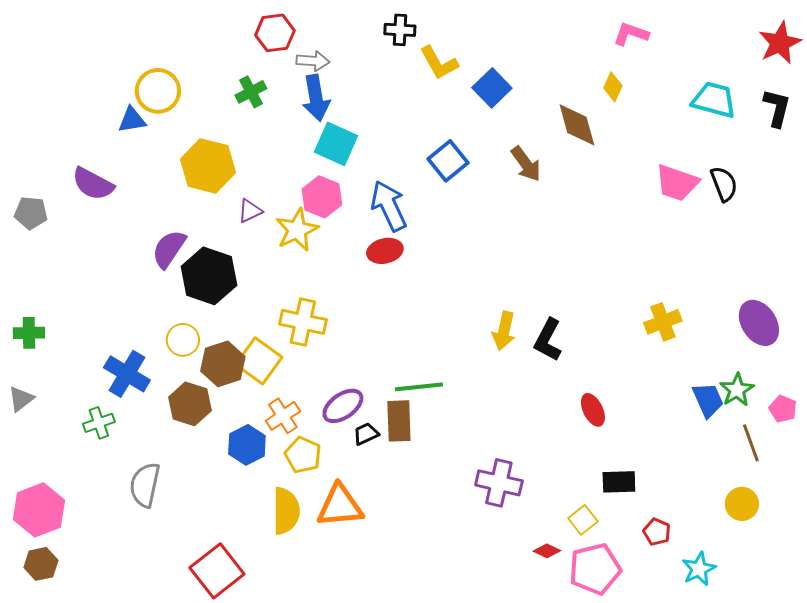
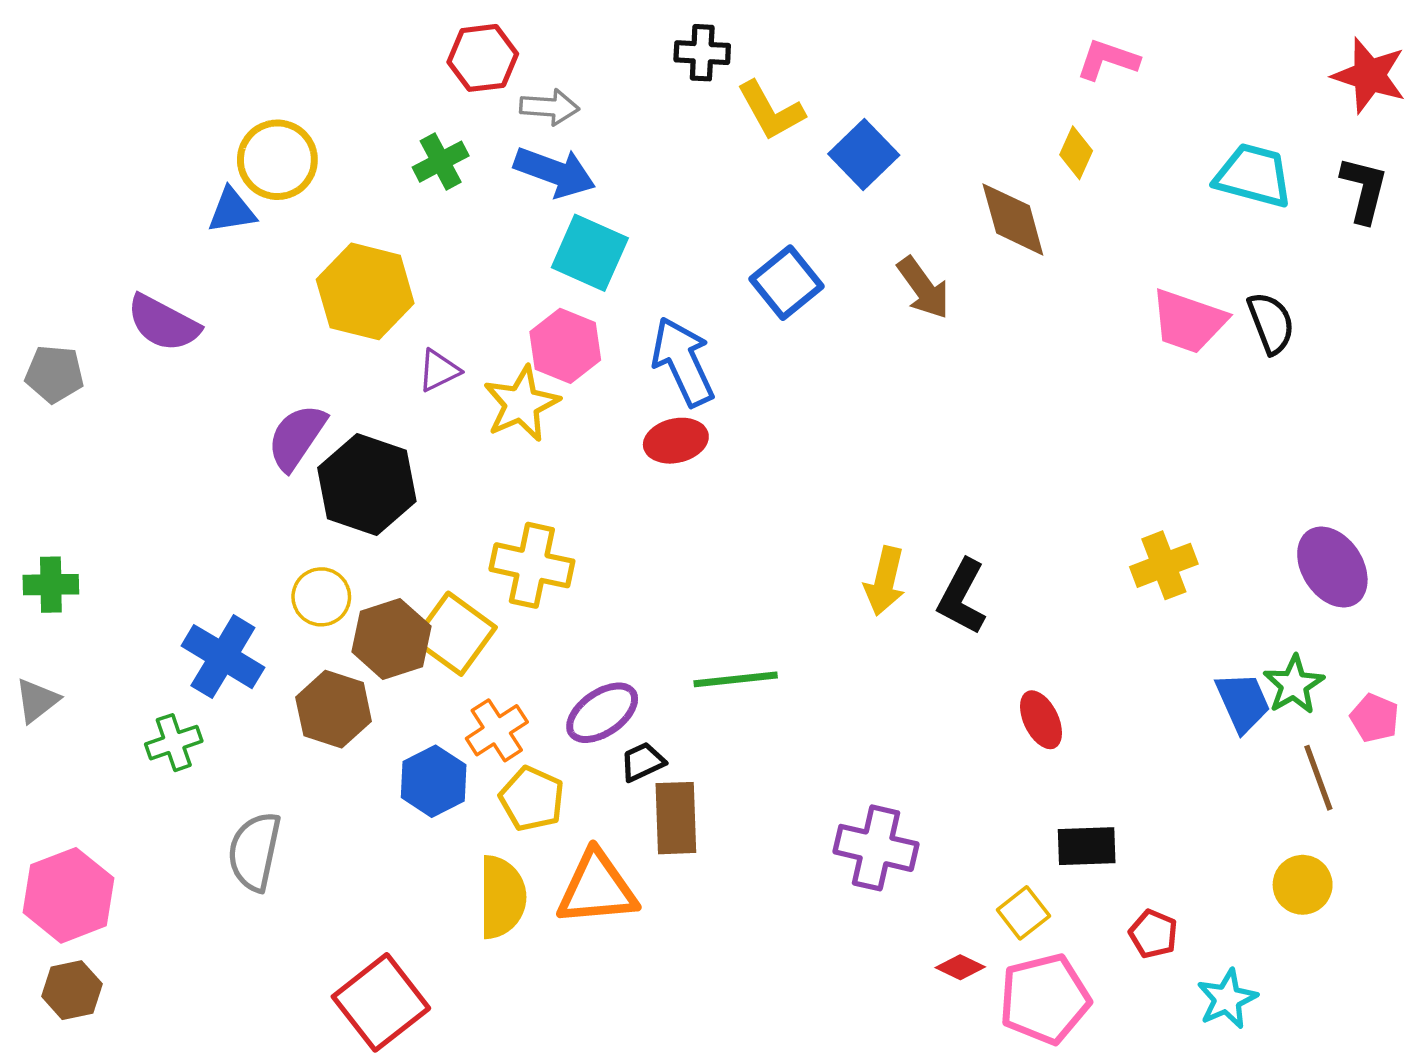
red star: (780, 43) -> (1369, 75), turned -30
blue arrow: (316, 98) -> (555, 172), turned -60
brown rectangle: (399, 421) -> (676, 818), moved

